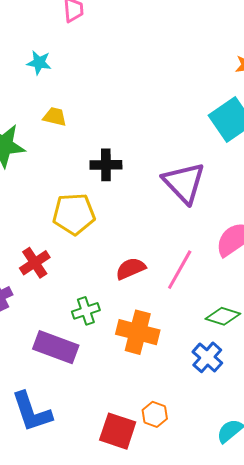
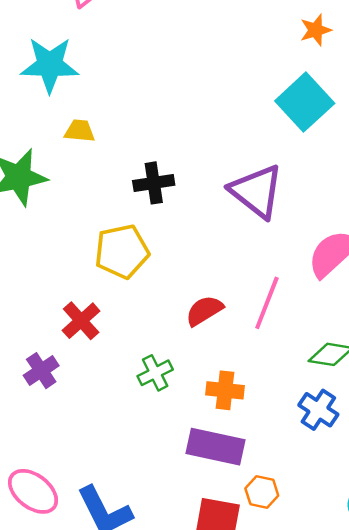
cyan star: (39, 63) -> (50, 65), size x1.8
orange cross: (138, 332) -> (225, 390), size x0.7
purple rectangle: (56, 347) -> (215, 447), moved

